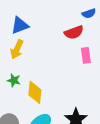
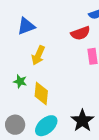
yellow arrow: (17, 49) -> (38, 55), moved

